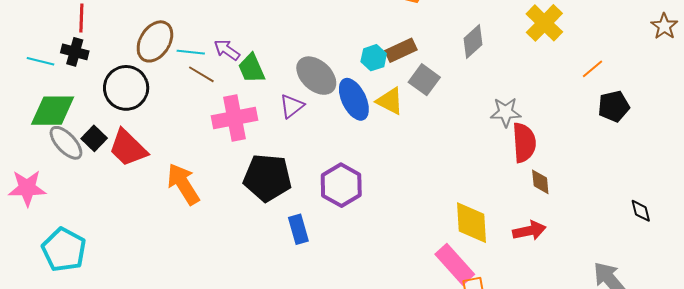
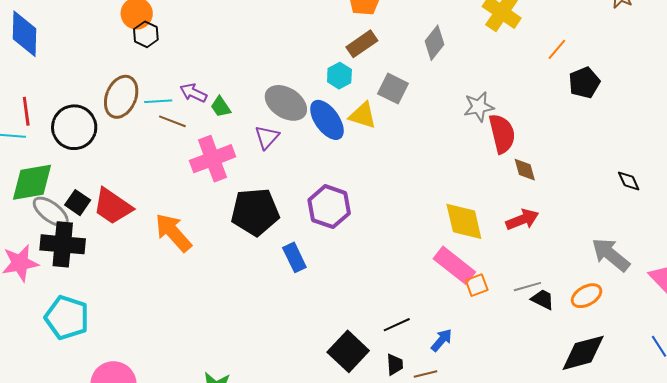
red line: (81, 18) -> (26, 111), moved
brown rectangle: (401, 50) -> (362, 44), moved
black cross: (75, 52) -> (63, 244), moved, size x1.6
green trapezoid: (251, 68) -> (221, 107), size x0.7
black circle: (126, 88) -> (74, 127), moved

